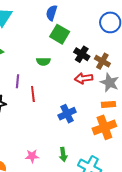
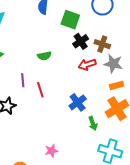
green square: (60, 34) -> (70, 20), moved
black cross: (82, 54) -> (81, 41), turned 35
green arrow: (63, 154) -> (93, 123), moved

